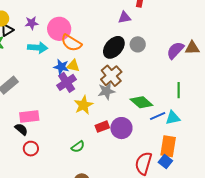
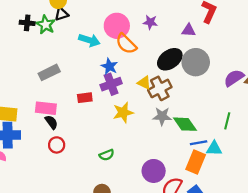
purple star: (32, 23) -> (150, 22), moved
gray circle: (138, 44) -> (196, 62), size x1.6
yellow triangle: (73, 66) -> (144, 83), moved
gray star: (106, 91) -> (162, 116), moved
pink rectangle: (29, 117) -> (46, 108), moved
red rectangle: (102, 127) -> (85, 98), moved
purple circle: (121, 128) -> (154, 171), moved
orange rectangle: (168, 146) -> (196, 162), moved

